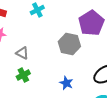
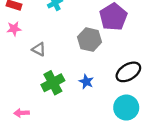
green cross: (23, 75) -> (53, 83), moved, size x1.5

